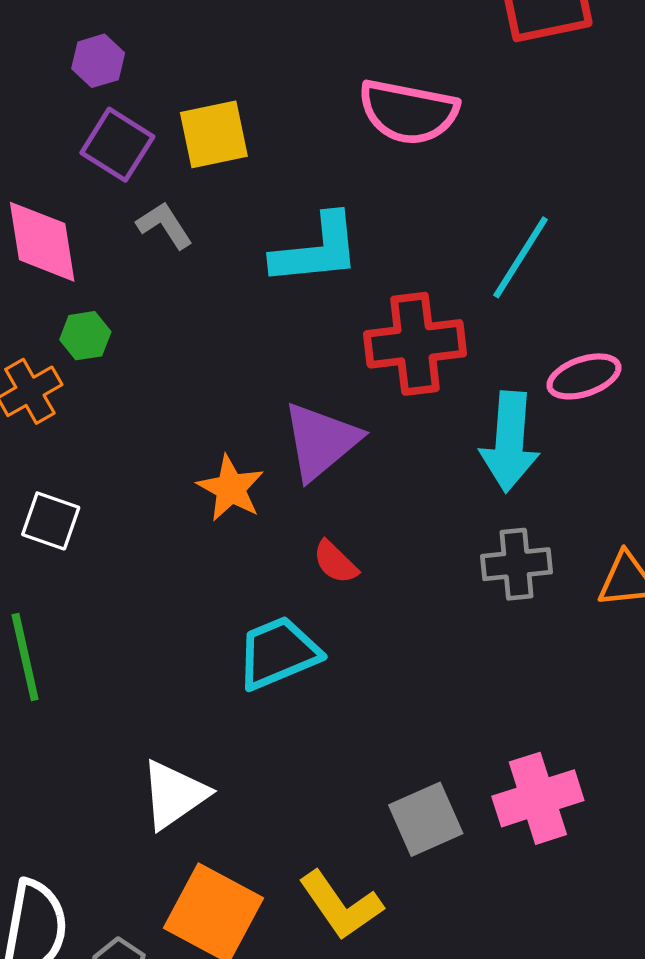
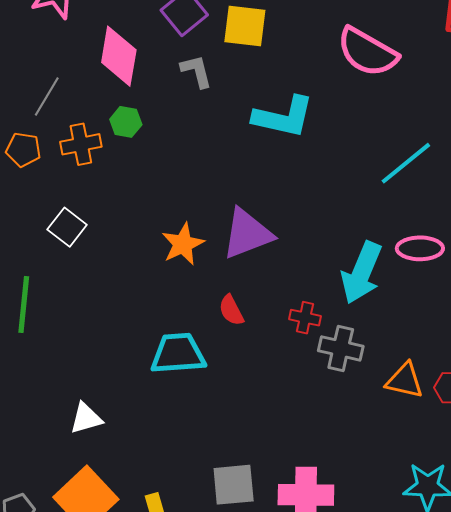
red cross: (415, 344) -> (305, 318), moved, size x0.5
white triangle: (174, 795) -> (86, 418), size x0.7

